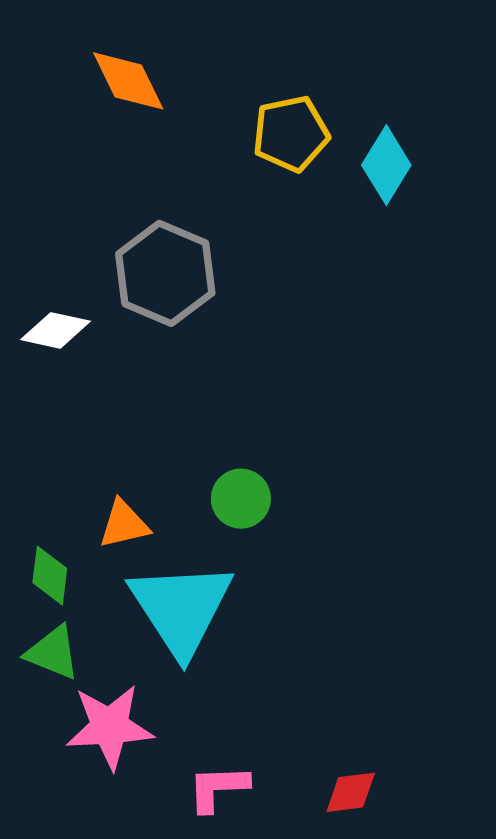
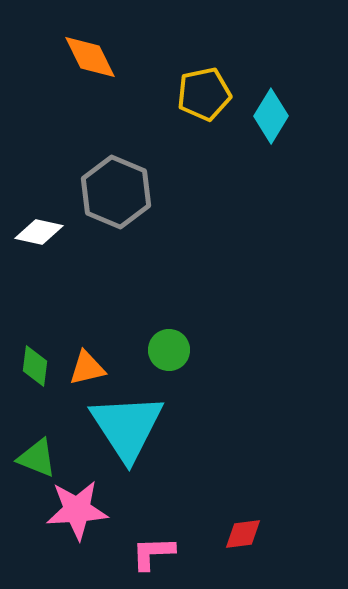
green diamond: (50, 576) -> (35, 366), moved
red diamond: (351, 792) -> (243, 534), moved

